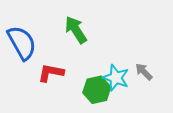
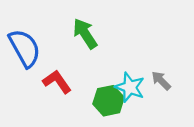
red L-shape: (51, 73) -> (57, 82), turned 44

